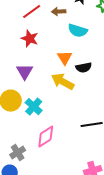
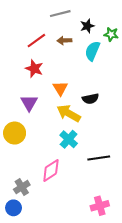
cyan semicircle: (78, 31) -> (92, 51), moved, turned 96
orange triangle: (65, 58) -> (60, 88), moved
cyan cross: (34, 107) -> (69, 139), moved

